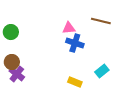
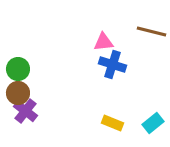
green circle: (11, 32) -> (18, 69), moved
cyan rectangle: (102, 71) -> (153, 123), moved

